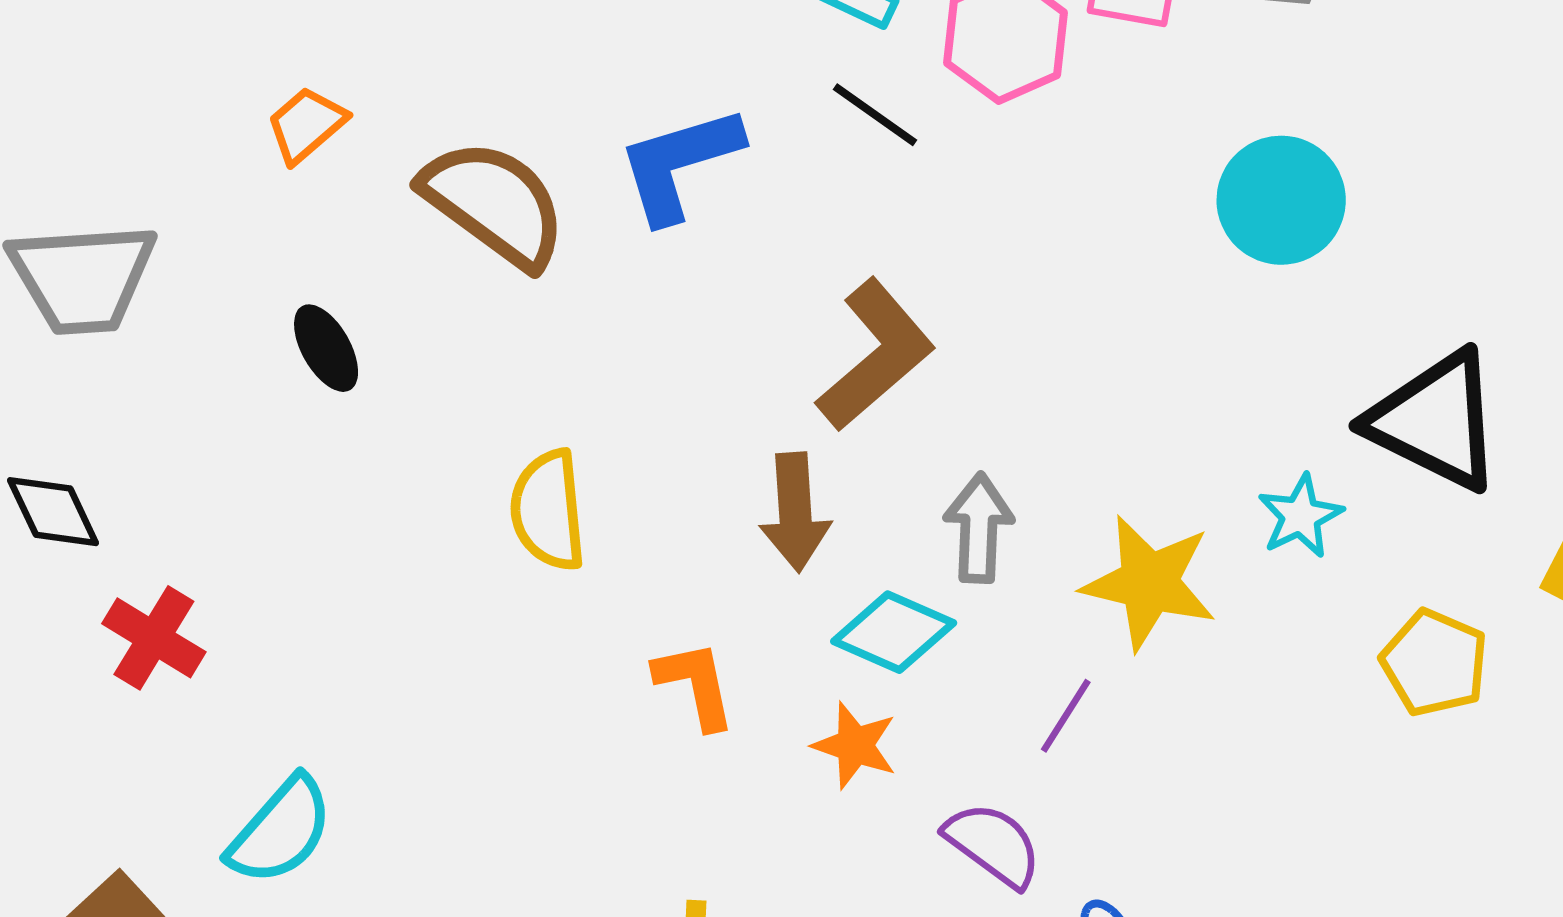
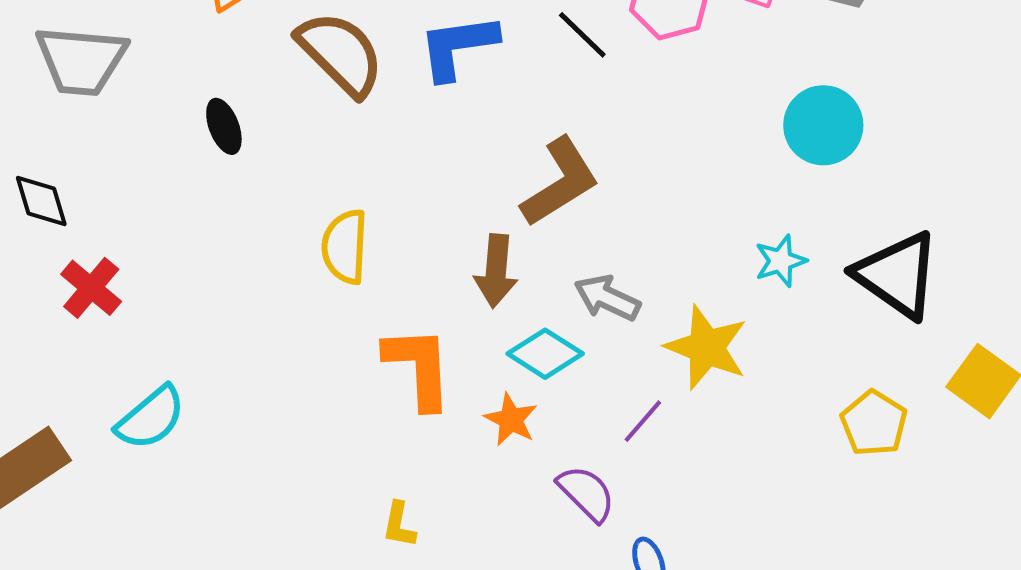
cyan star: (1300, 516) -> (781, 261), moved
gray arrow: (979, 528) -> (607, 298), turned -76
orange L-shape: (695, 685) -> (419, 367), size x1.5

